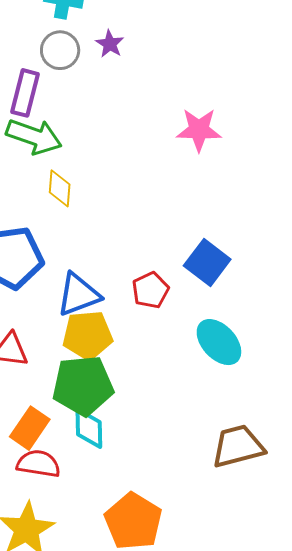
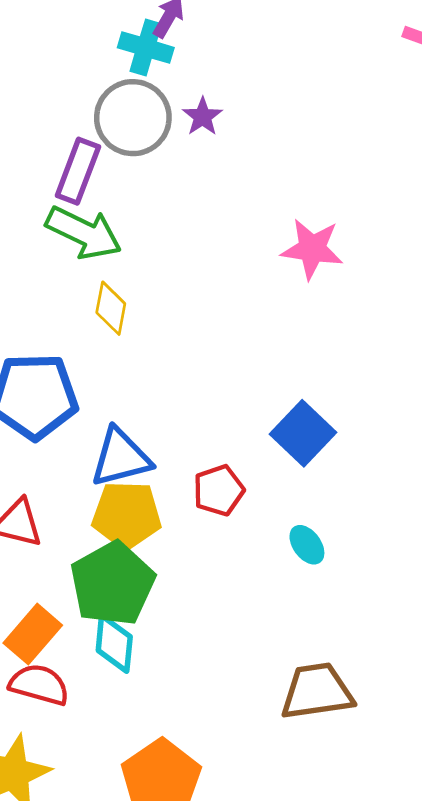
gray circle: (60, 50) -> (133, 118), size x1.4
red pentagon: (150, 290) -> (219, 490), moved
cyan ellipse: (219, 342) -> (307, 545), size x0.6
green pentagon: (83, 386) -> (112, 584), turned -30

